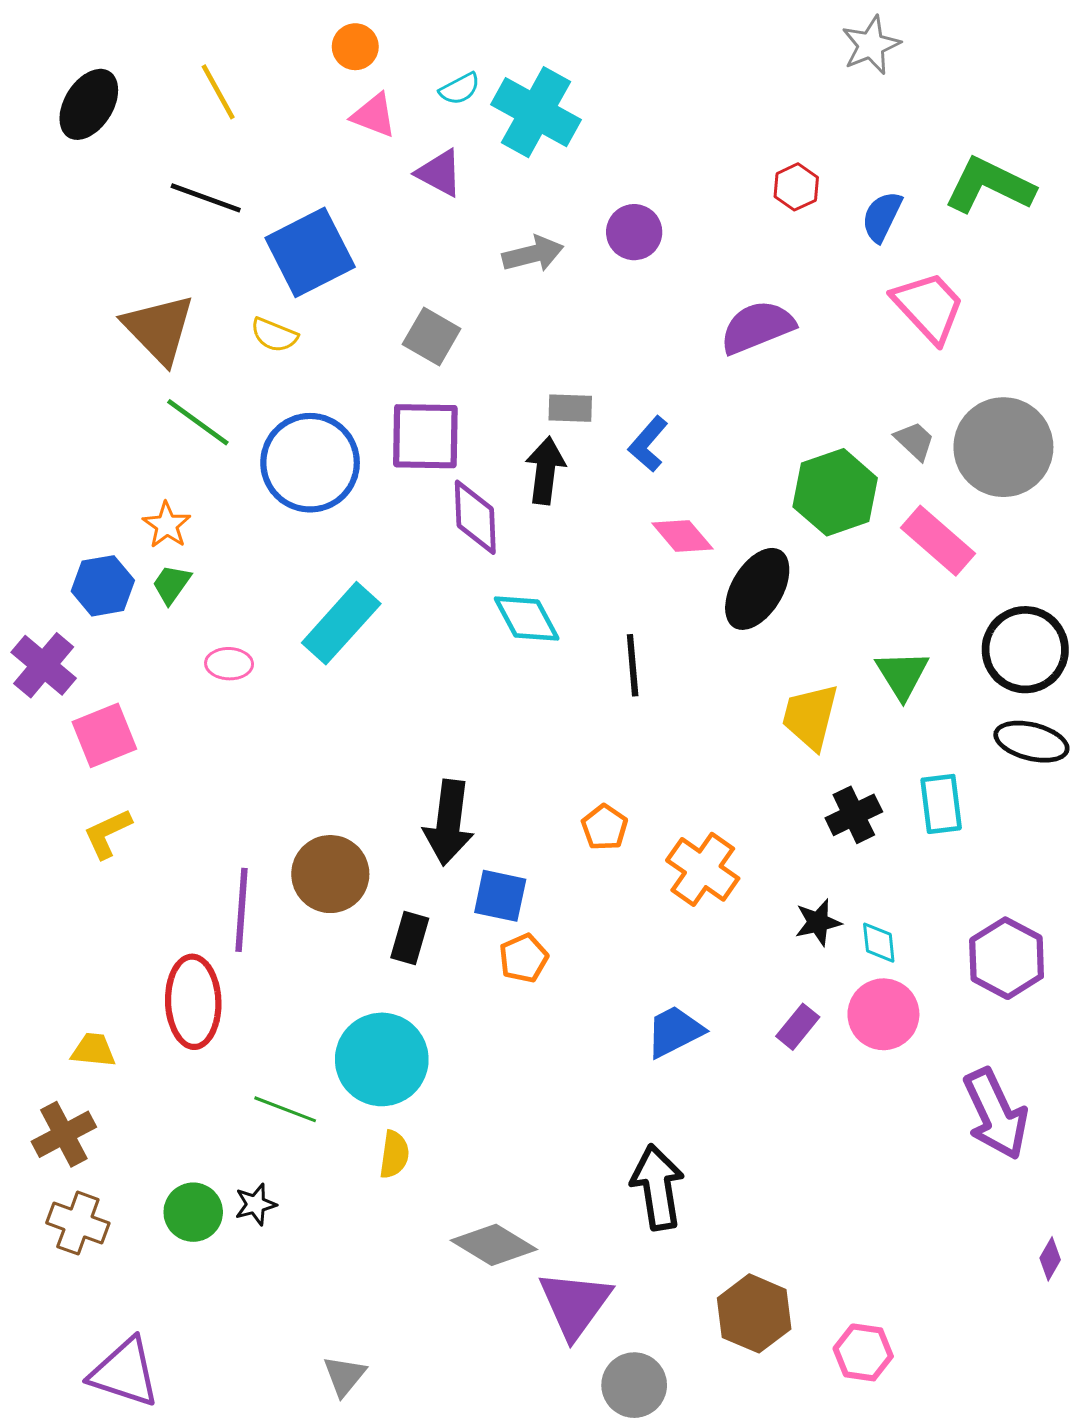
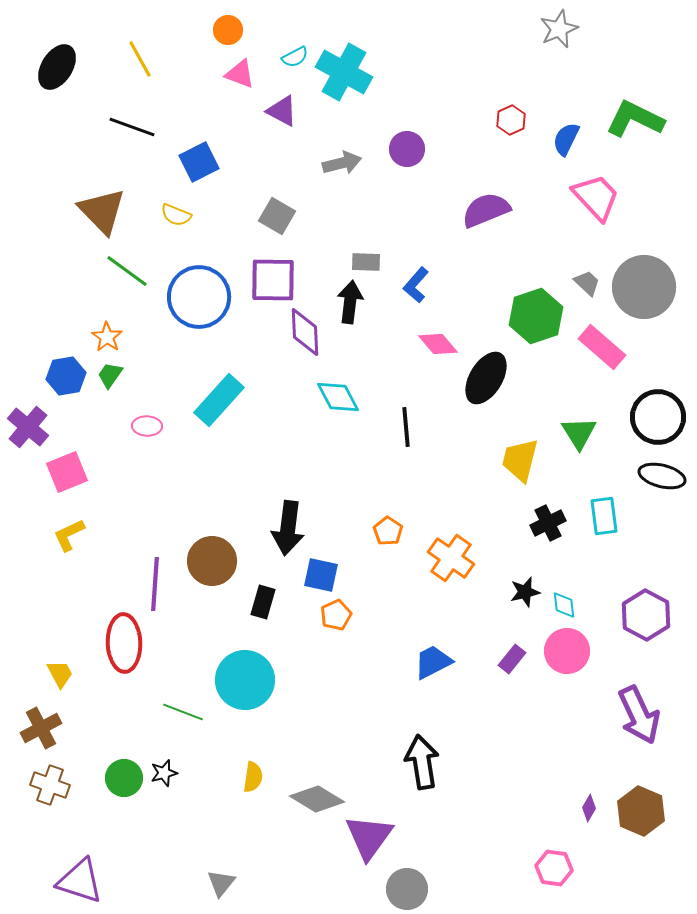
blue square: (310, 252) -> (199, 162), size x0.7
yellow trapezoid: (93, 1050) -> (60, 674), turned 56
yellow semicircle: (394, 1155) -> (253, 777), moved
purple diamond: (1050, 1259) -> (589, 808), moved
brown hexagon: (754, 1313) -> (641, 811), moved

